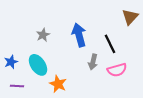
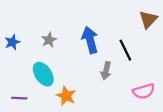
blue star: (11, 62) -> (12, 42), moved
pink semicircle: (117, 70) -> (144, 91), moved

